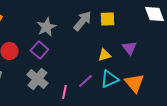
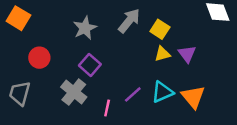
yellow square: (107, 19) -> (160, 29), moved, turned 35
purple square: (39, 50) -> (90, 65), moved
yellow triangle: (104, 55) -> (162, 54), moved

